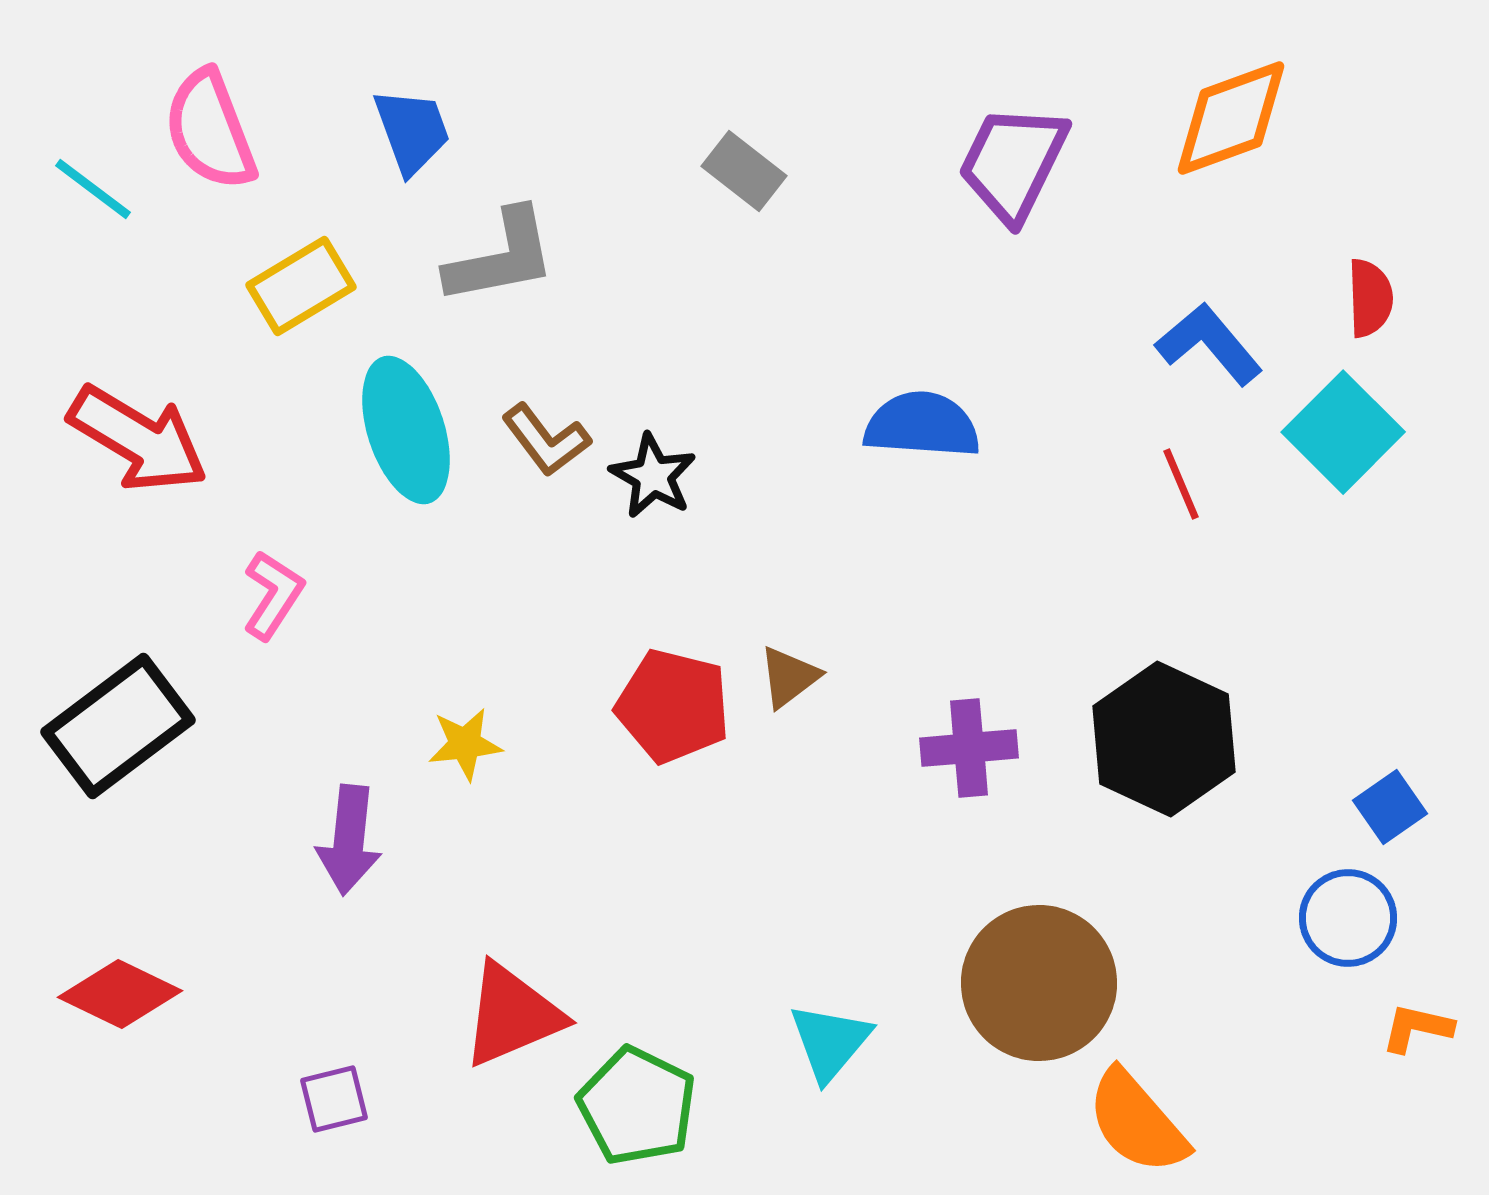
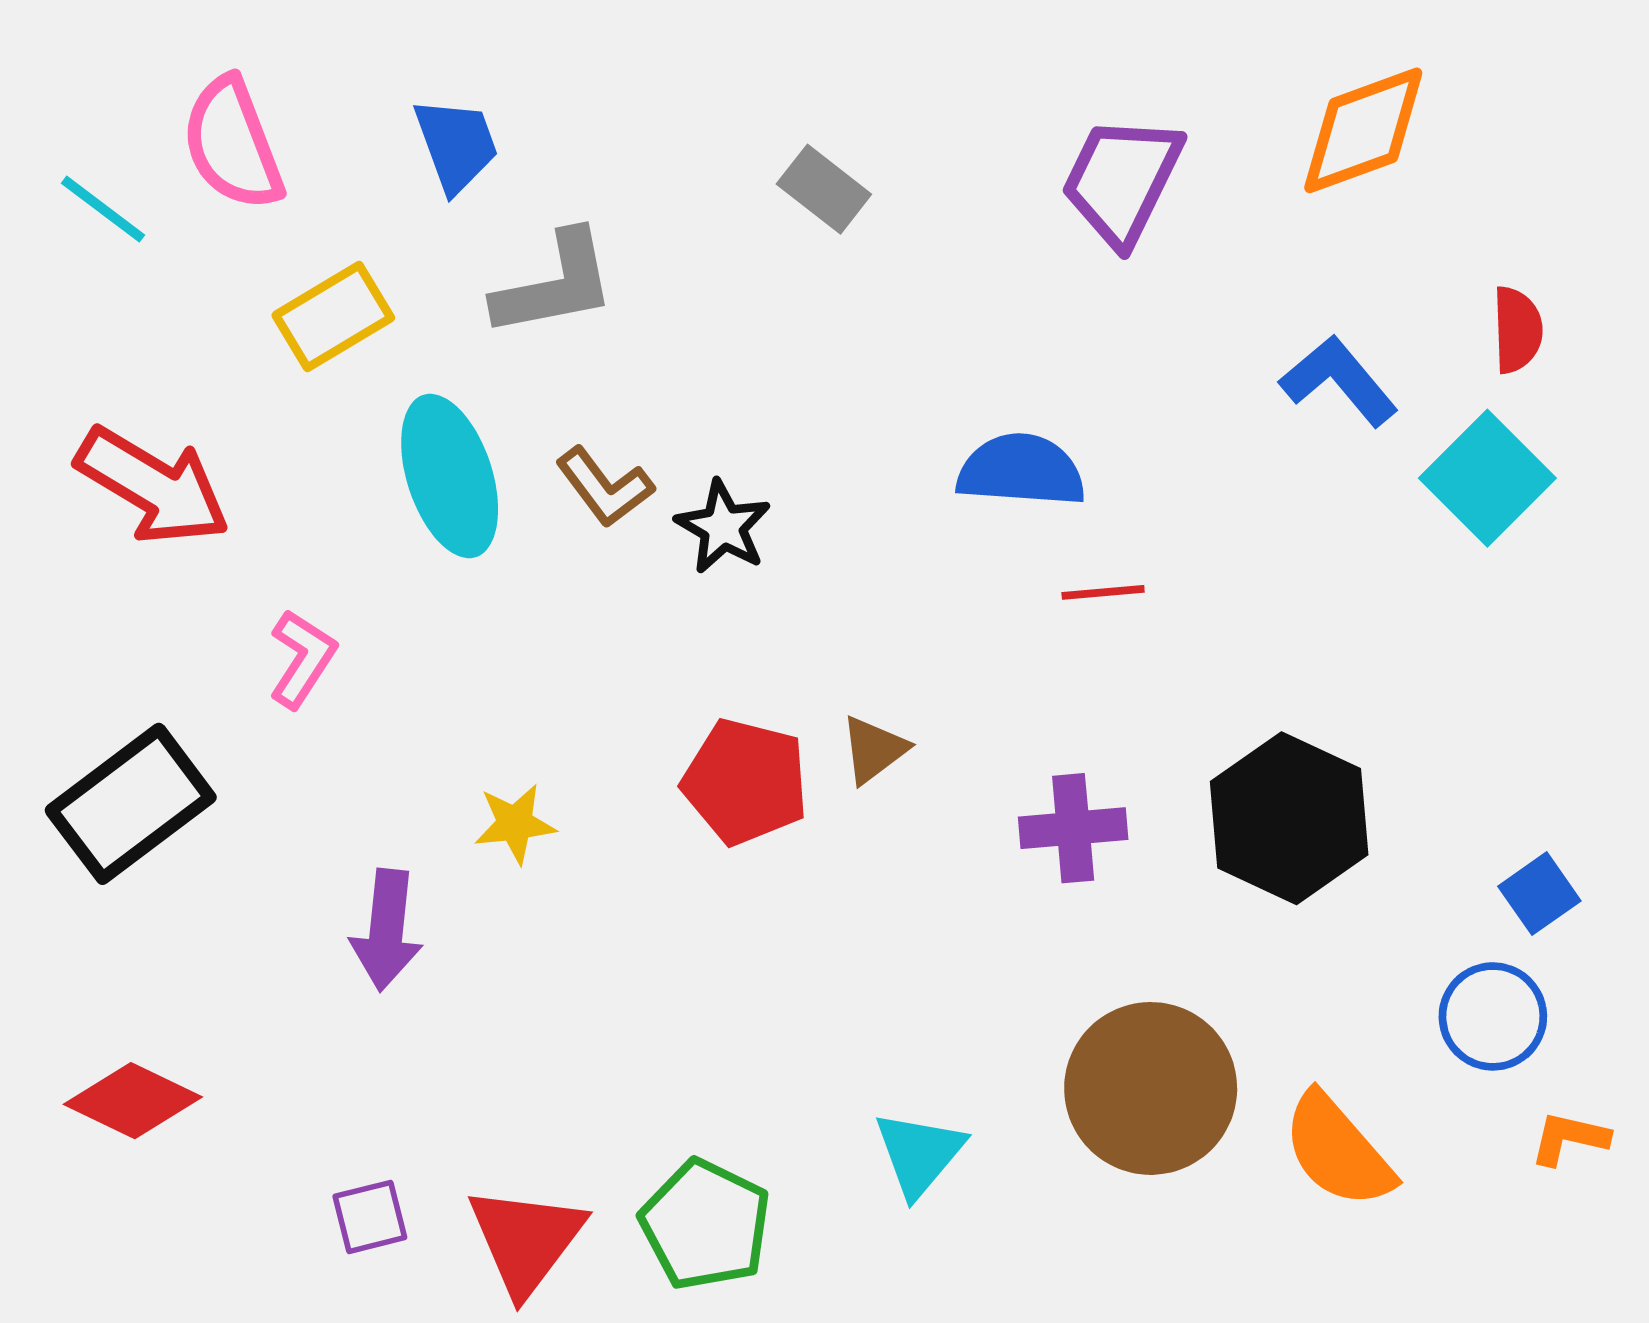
red line: (1181, 484) -> (1103, 592), moved, turned -72
red triangle: (512, 1015) -> (526, 1240), moved, turned -30
orange semicircle: (1137, 1122) -> (1338, 1150), moved

